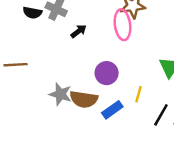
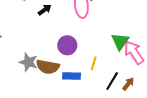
blue rectangle: (112, 110) -> (72, 76), turned 36

